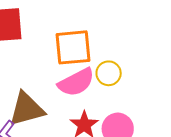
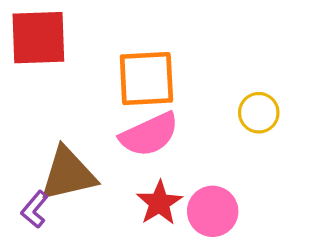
yellow circle: (109, 73) -> (259, 113), moved

